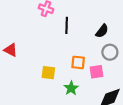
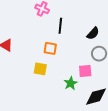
orange square: (78, 62) -> (50, 48), moved
green star: (71, 88) -> (71, 83), moved

